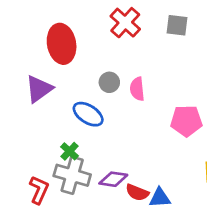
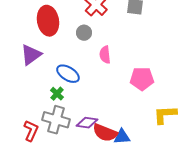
gray circle: (109, 82) -> (84, 33), moved
green cross: (70, 151) -> (57, 94), moved
red semicircle: (137, 192) -> (105, 133), size x1.4

